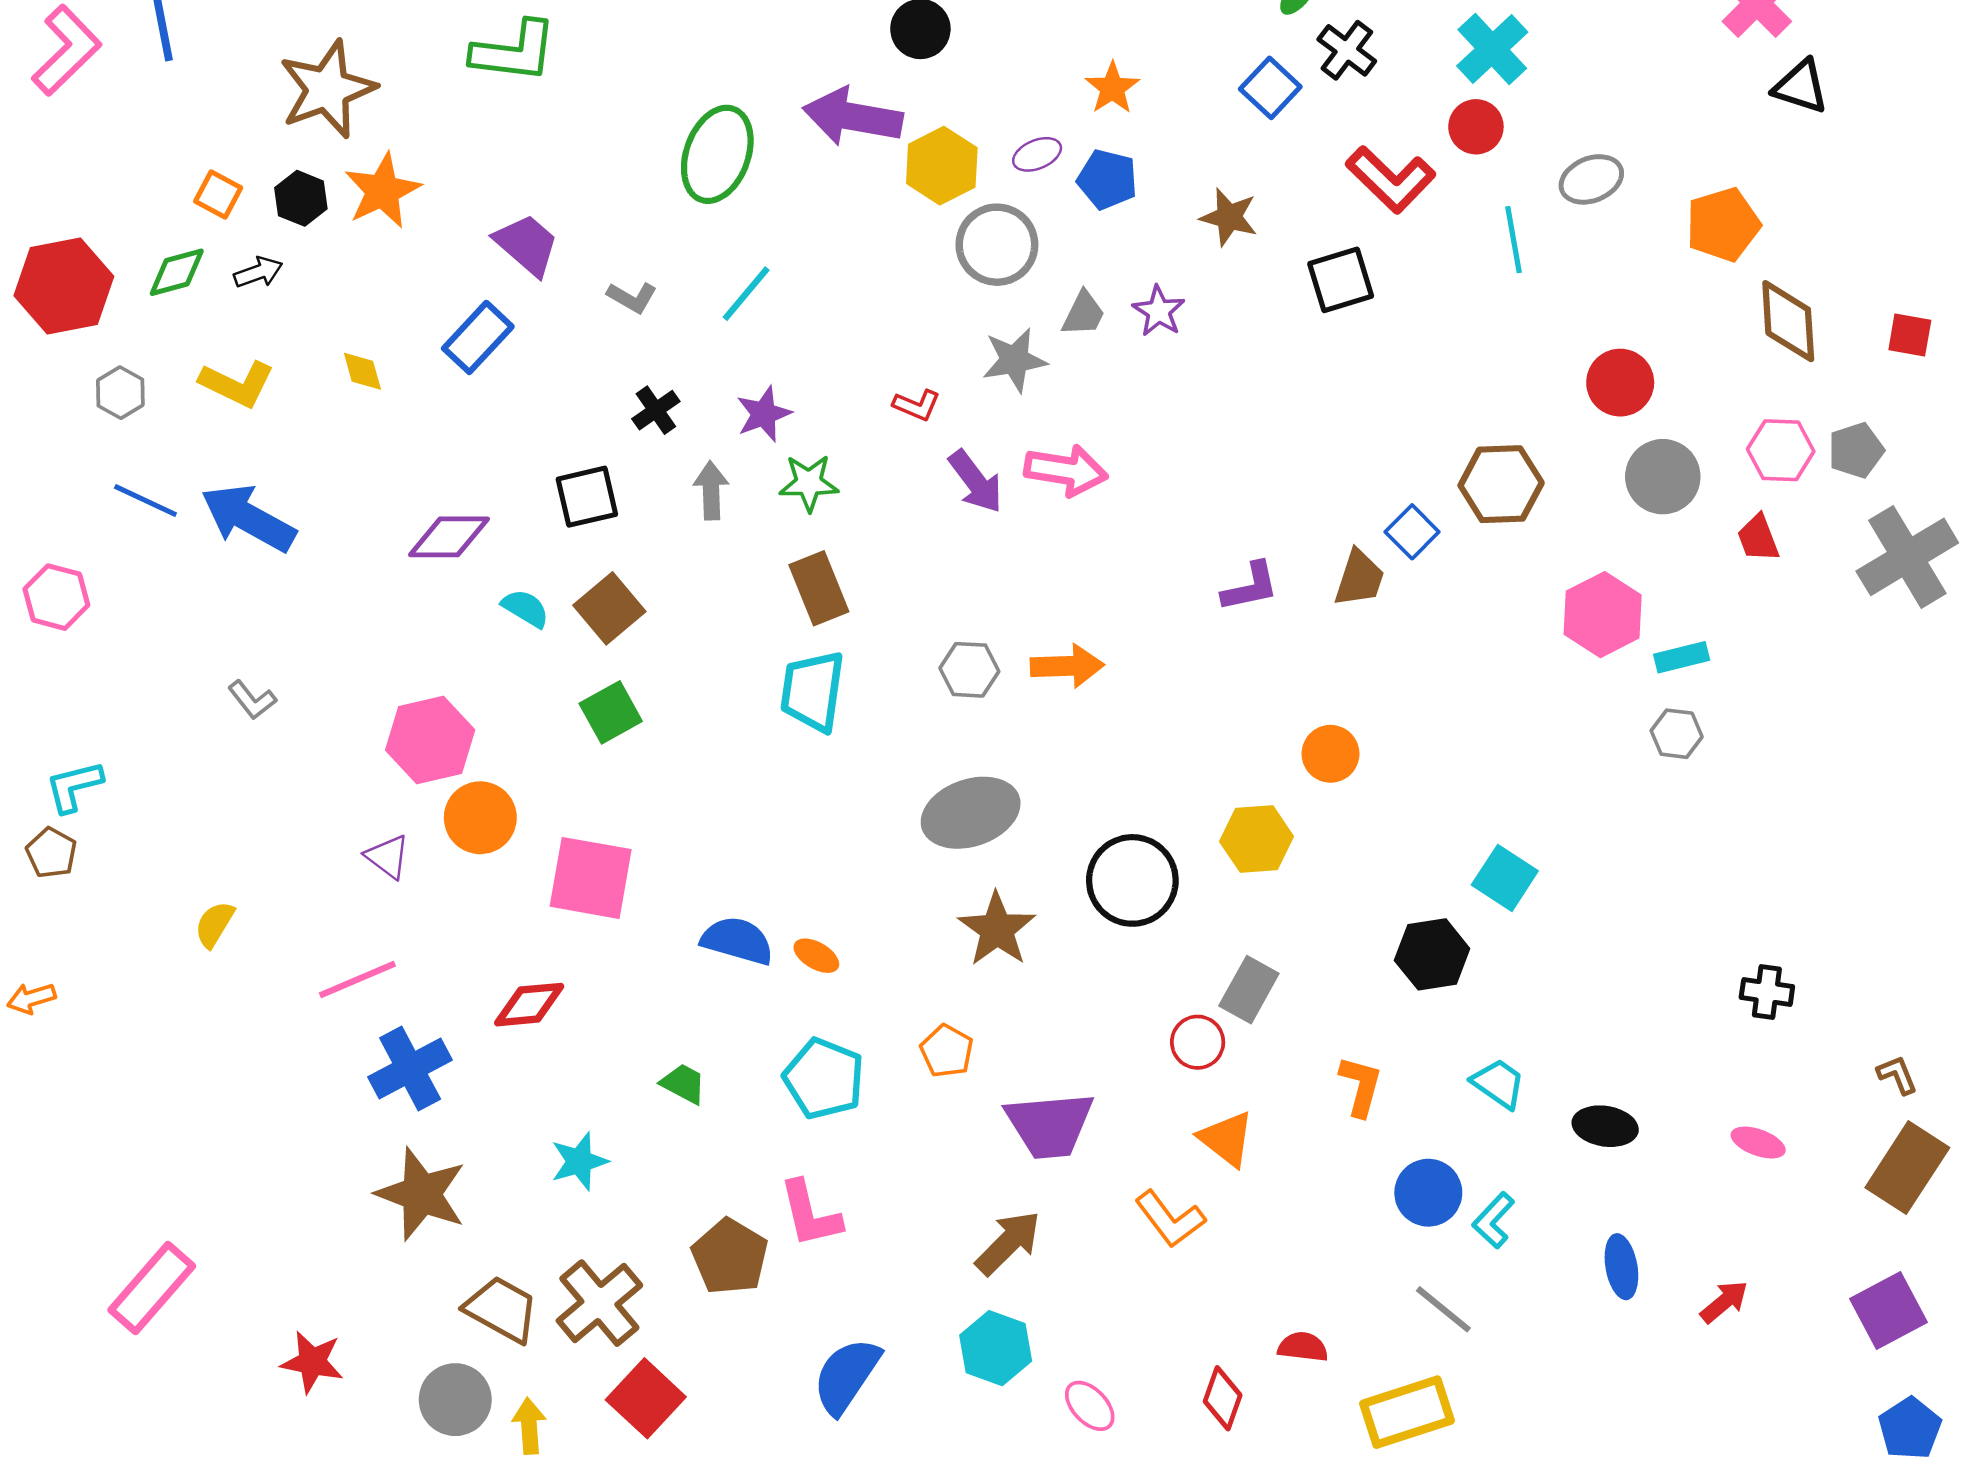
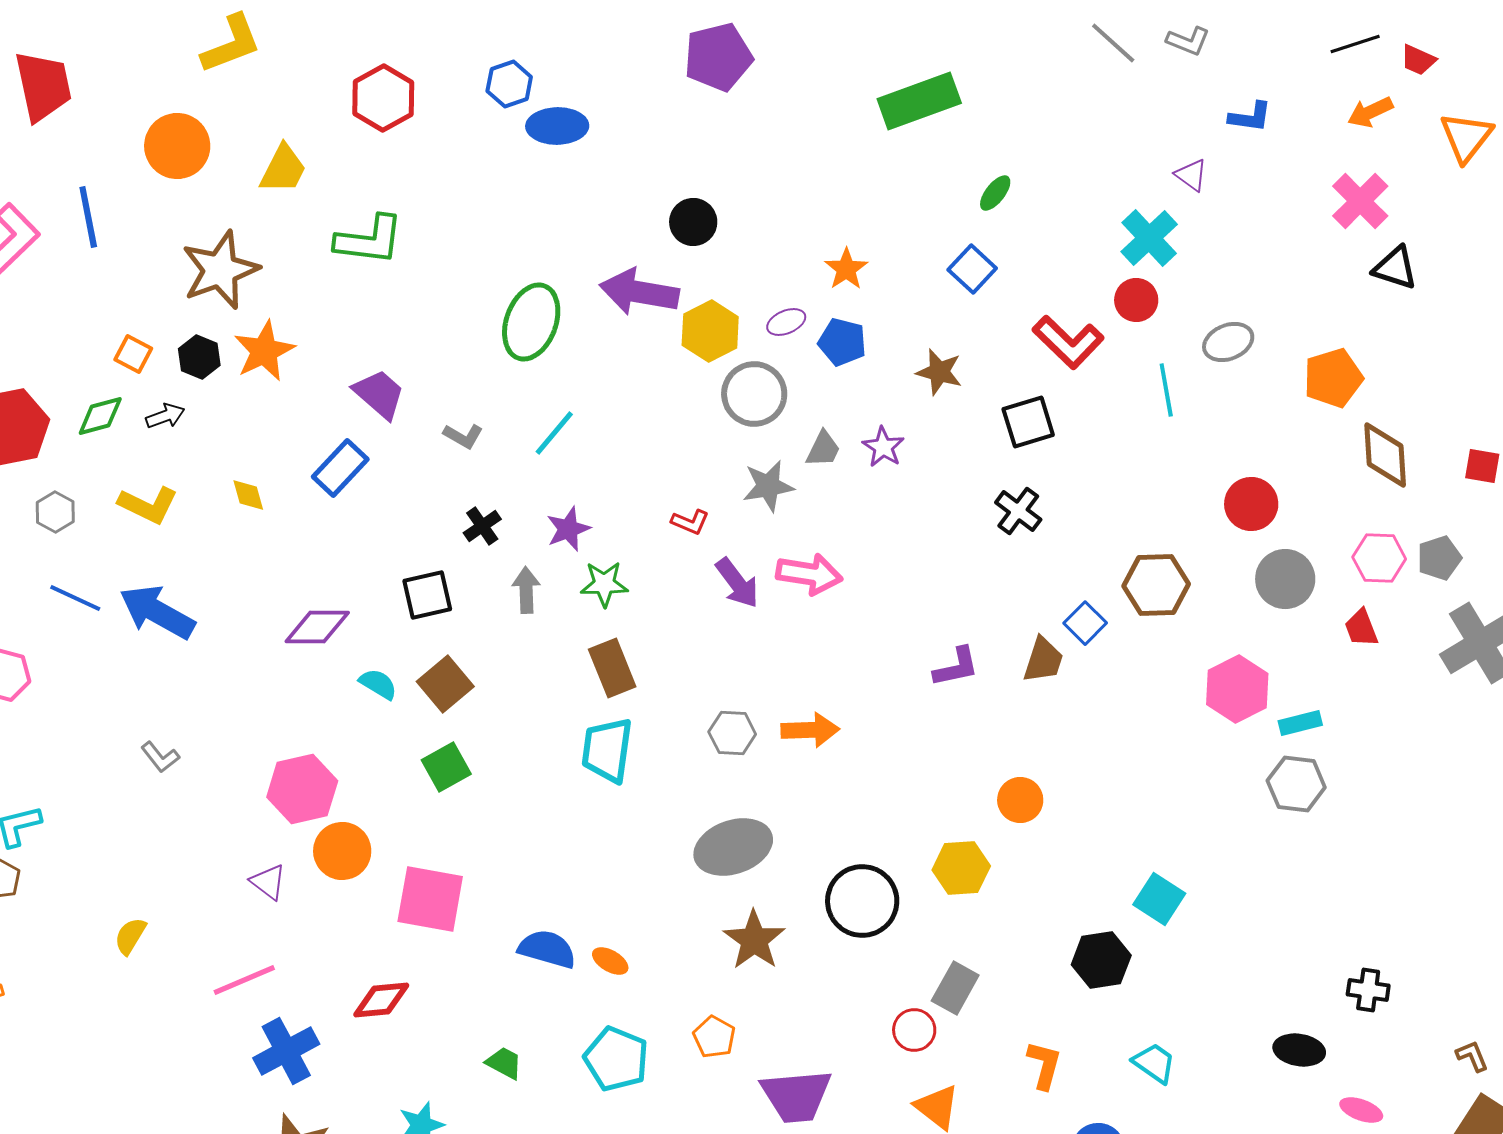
black cross: (1347, 50) -> (1018, 511), moved
gray hexagon: (1677, 734) -> (1296, 784), size x1.4
black ellipse: (1605, 1126) -> (1299, 1050), moved

